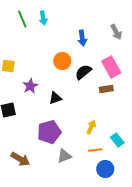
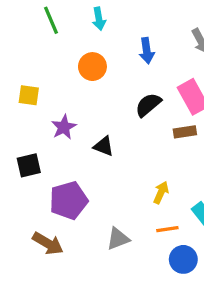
cyan arrow: (43, 18) -> (99, 19), moved
orange circle: (62, 61) -> (92, 67), moved
black triangle: (55, 98) -> (104, 146), turned 40
purple pentagon: (49, 132) -> (69, 200), moved

